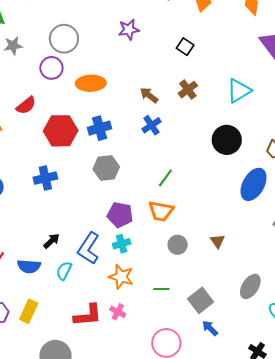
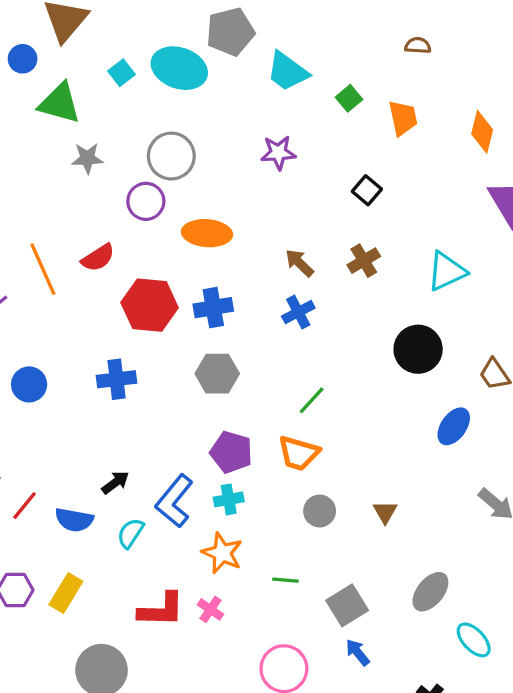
blue ellipse: (254, 184) -> (454, 426), size x0.7

